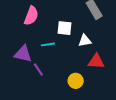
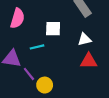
white triangle: (85, 41) -> (84, 39), moved
yellow circle: (76, 81) -> (45, 85), moved

